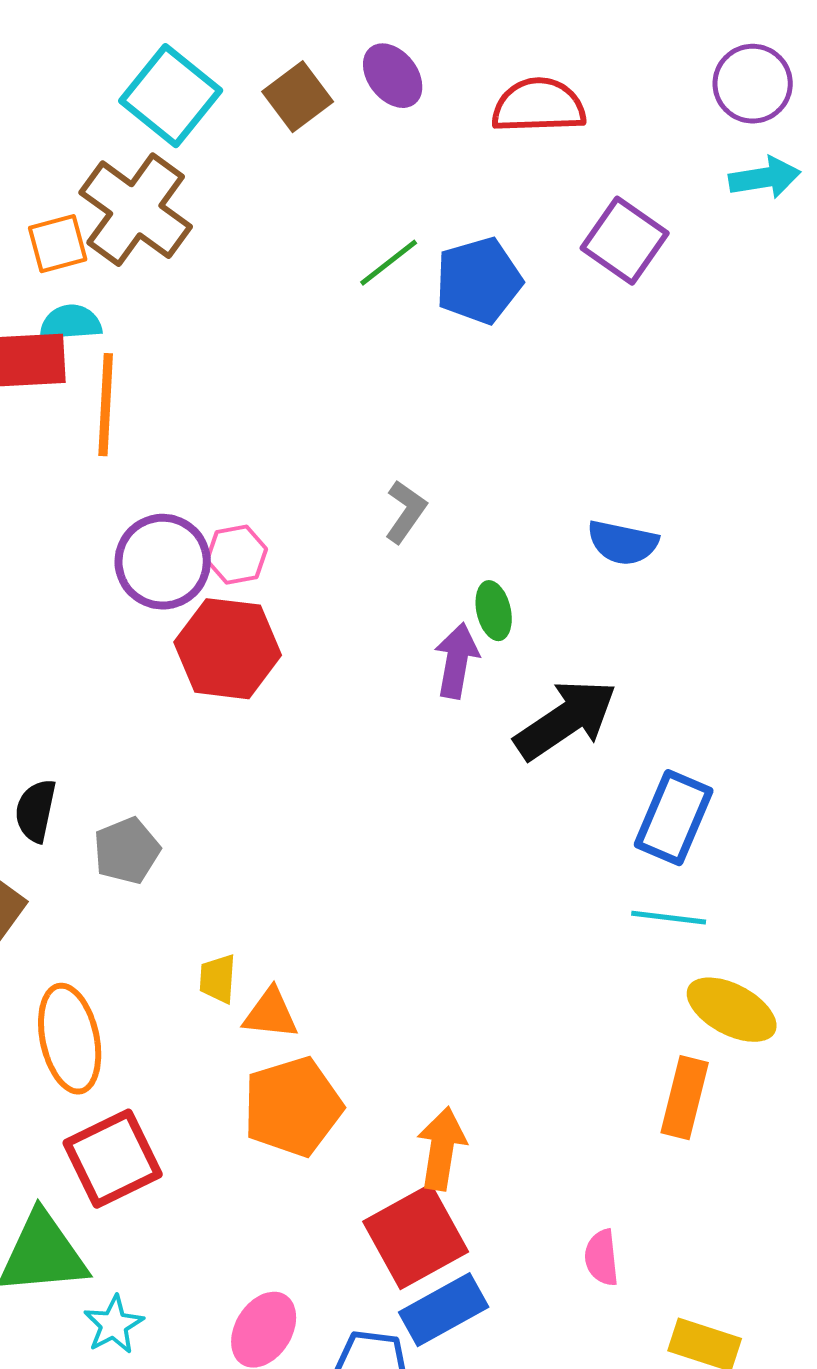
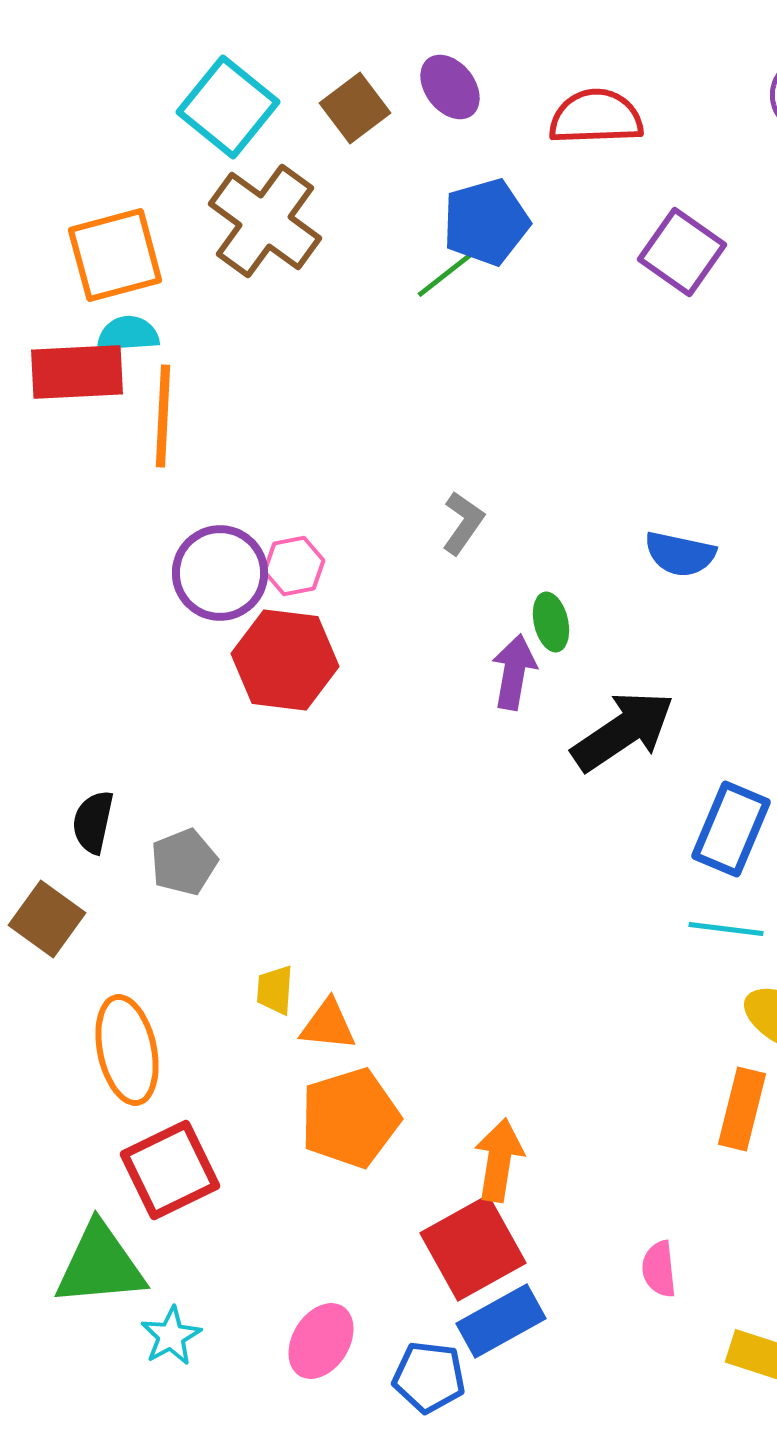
brown cross: (136, 210) -> (265, 221), moved
orange square: (58, 244) -> (115, 255), size x1.6
blue pentagon: (479, 281) -> (486, 222), moved

